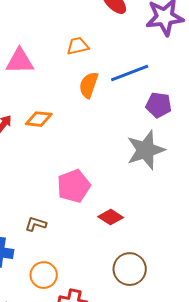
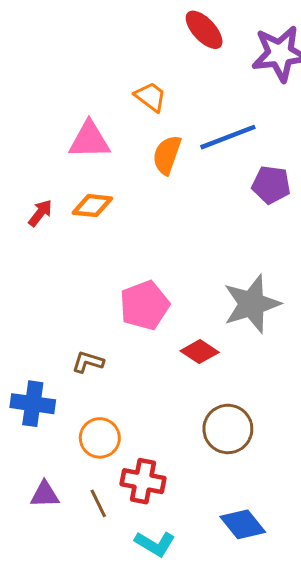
orange trapezoid: (78, 46) -> (150, 97), turned 50
pink triangle: (20, 61) -> (89, 140), moved
gray star: (146, 150) -> (252, 304), moved

